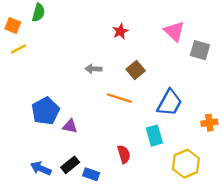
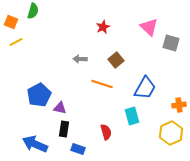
yellow hexagon: (186, 164) -> (171, 133), moved
black rectangle: (70, 165) -> (64, 129), moved, turned -42
blue arrow: (41, 168) -> (35, 144), size x1.4

